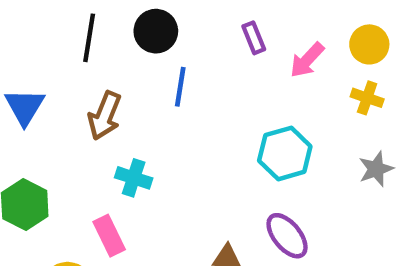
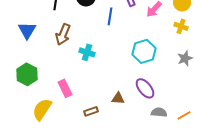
blue line: (180, 87) -> (110, 16), moved
cyan cross: (134, 178) -> (87, 52), moved

